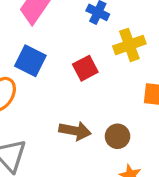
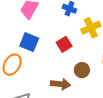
brown circle: (118, 136) -> (82, 70), moved

